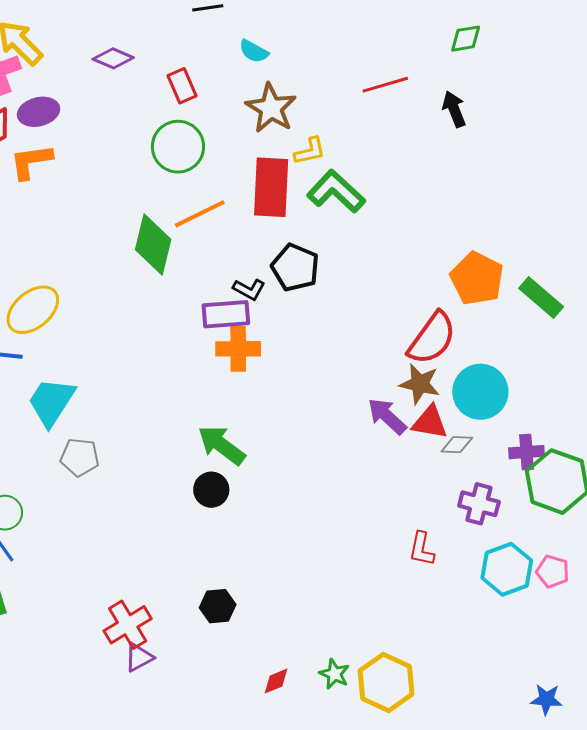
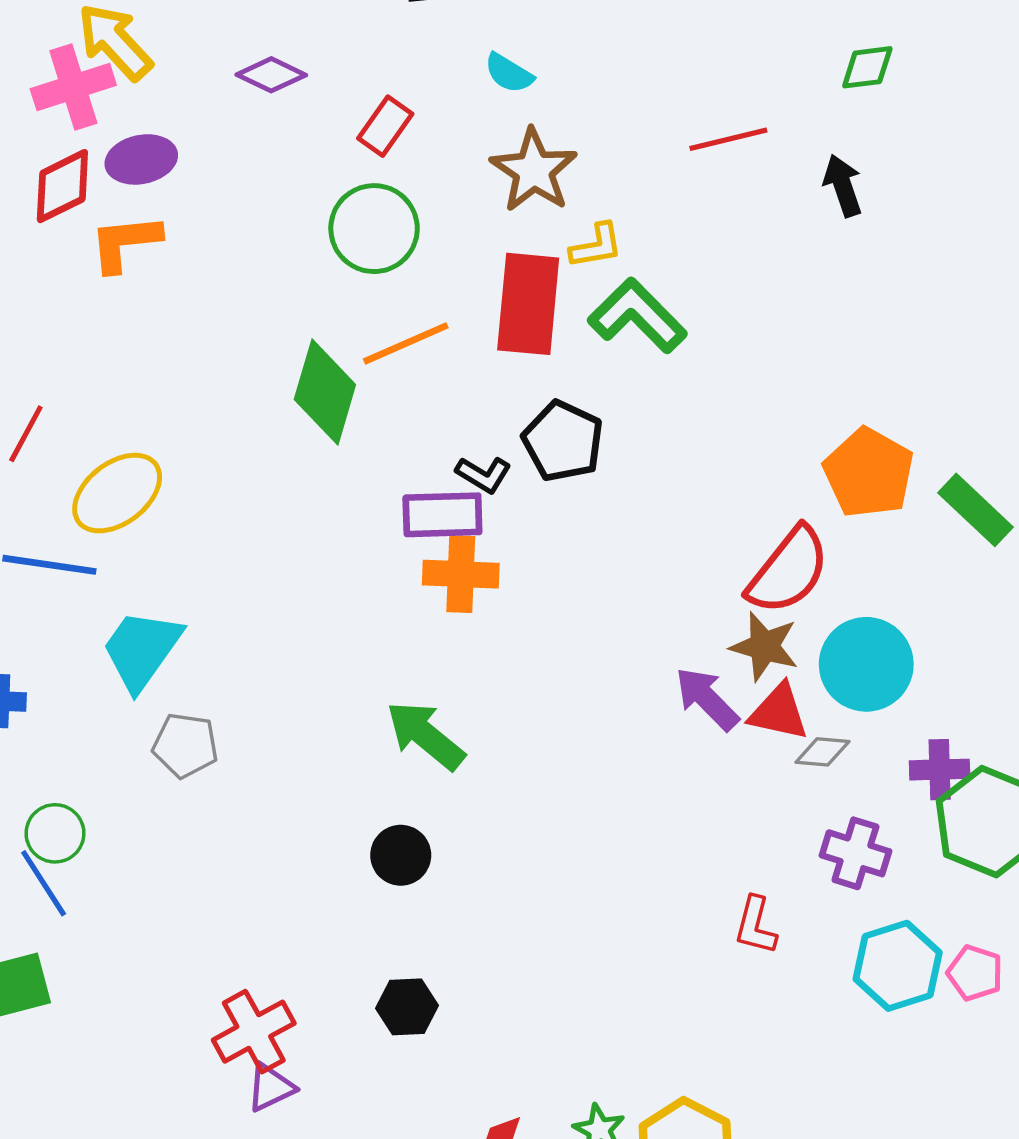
red rectangle: (182, 86) -> (385, 126), turned 56
black circle: (211, 490) -> (401, 855), moved

